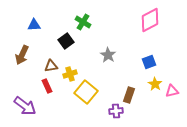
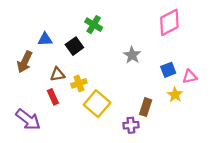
blue triangle: (34, 25) -> (45, 39), moved
gray star: (108, 55) -> (132, 55), moved
pink triangle: (172, 91) -> (190, 77), moved

